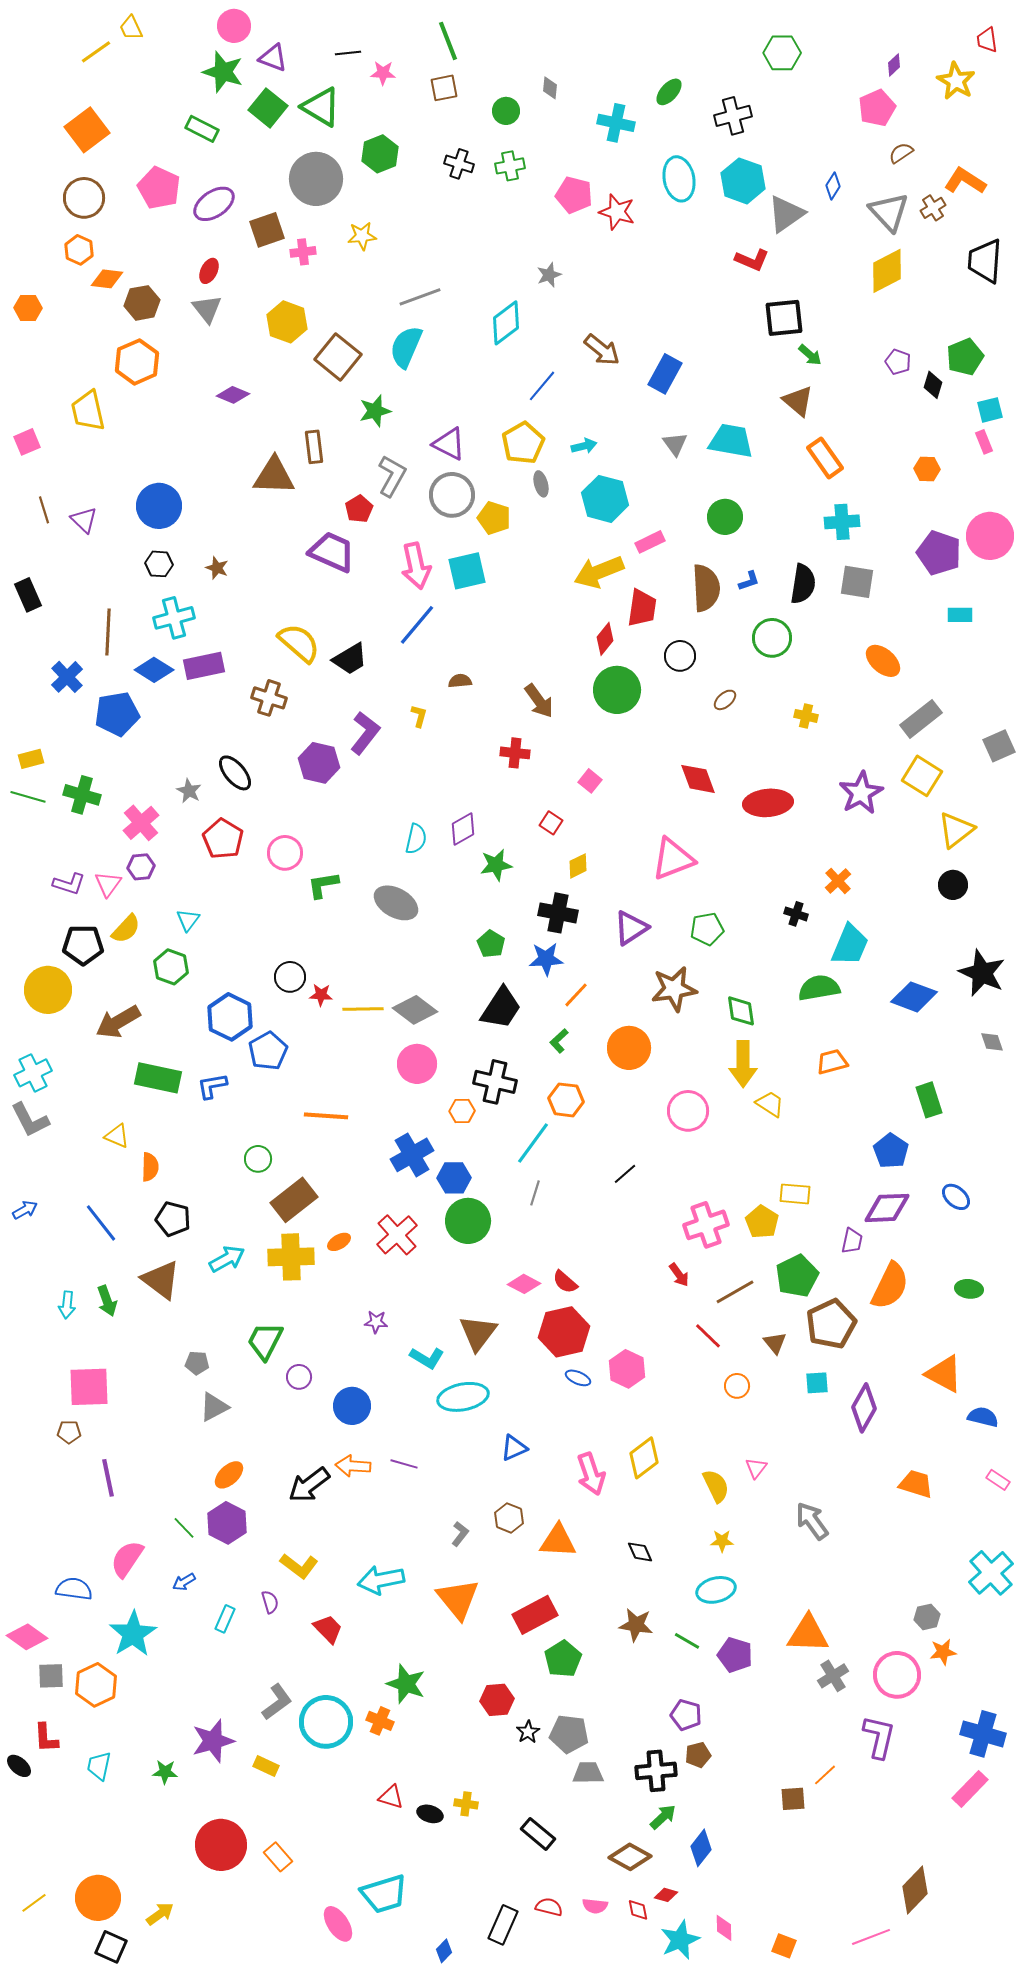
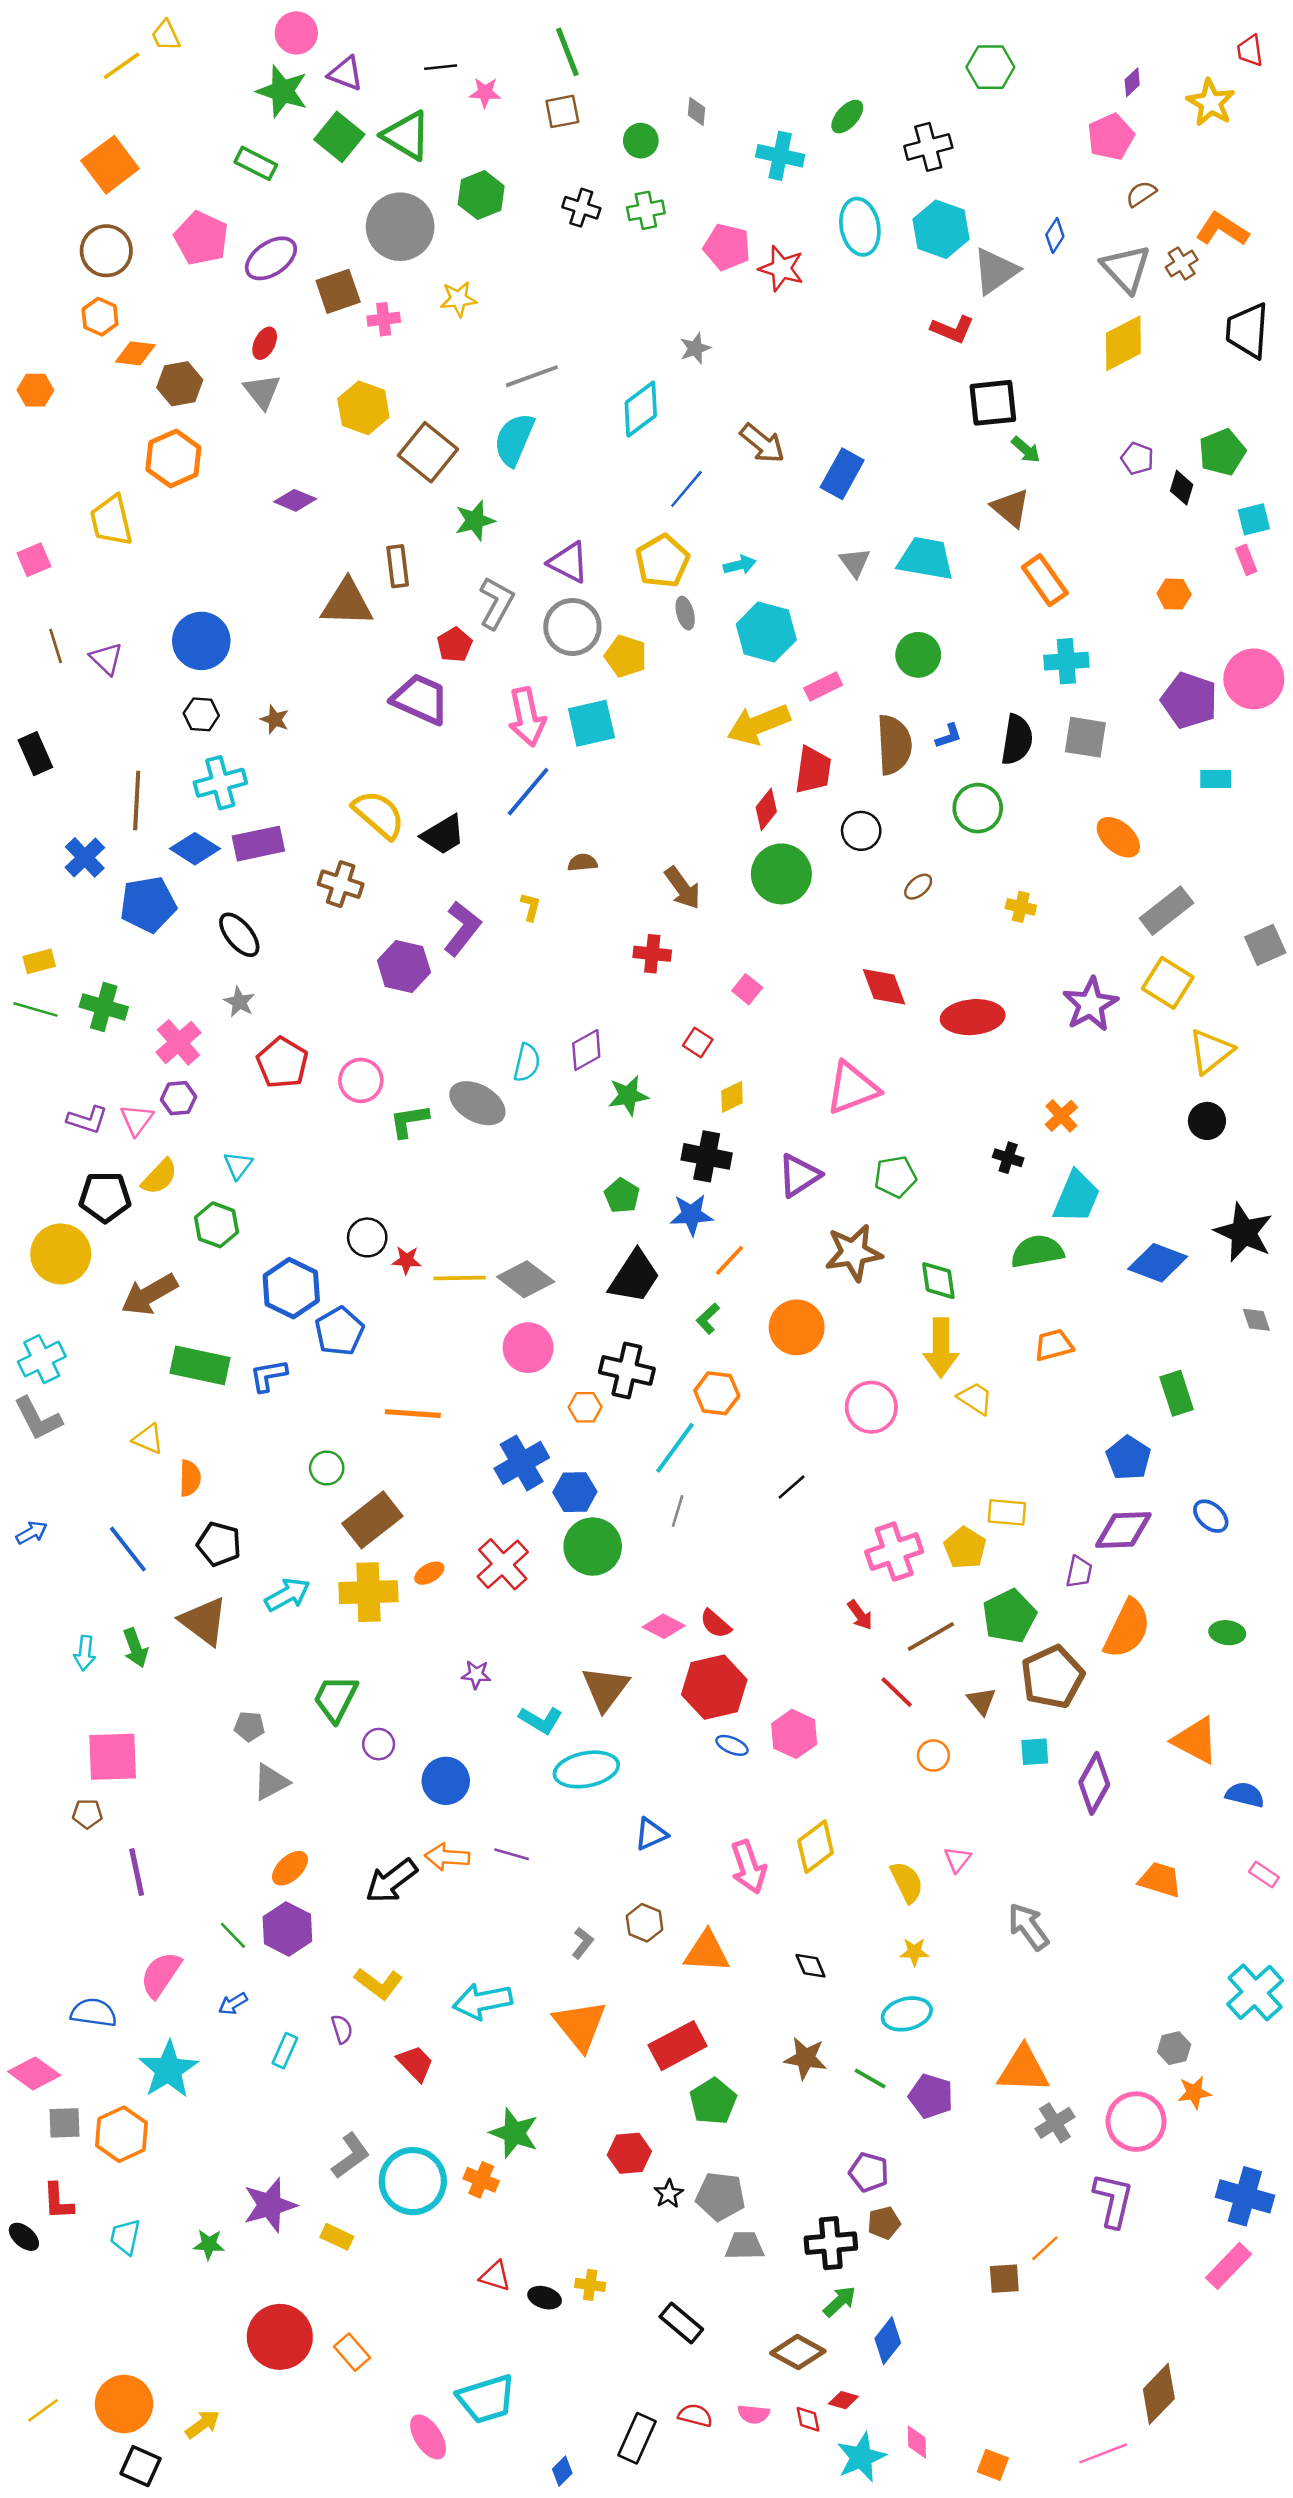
black ellipse: (235, 773) -> (239, 935), moved
gray ellipse: (396, 903) -> (477, 1103), moved

